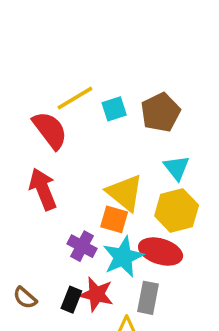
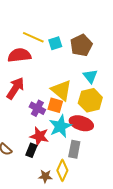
yellow line: (75, 98) -> (33, 37), turned 55
red semicircle: (50, 130) -> (19, 55), turned -60
red arrow: (43, 189) -> (15, 88), turned 55
purple cross: (82, 246) -> (37, 108), moved
red star: (96, 294) -> (39, 136), moved

